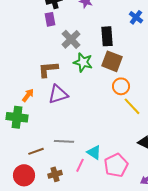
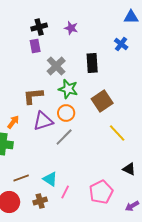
brown square: (112, 61) -> (102, 101), moved, turned 35
orange circle: (121, 86) -> (66, 113), moved
gray line: (64, 141) -> (64, 137), moved, turned -48
cyan triangle: (94, 152) -> (50, 179), moved

